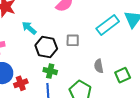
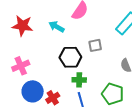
cyan arrow: (29, 28) -> (57, 27), moved

